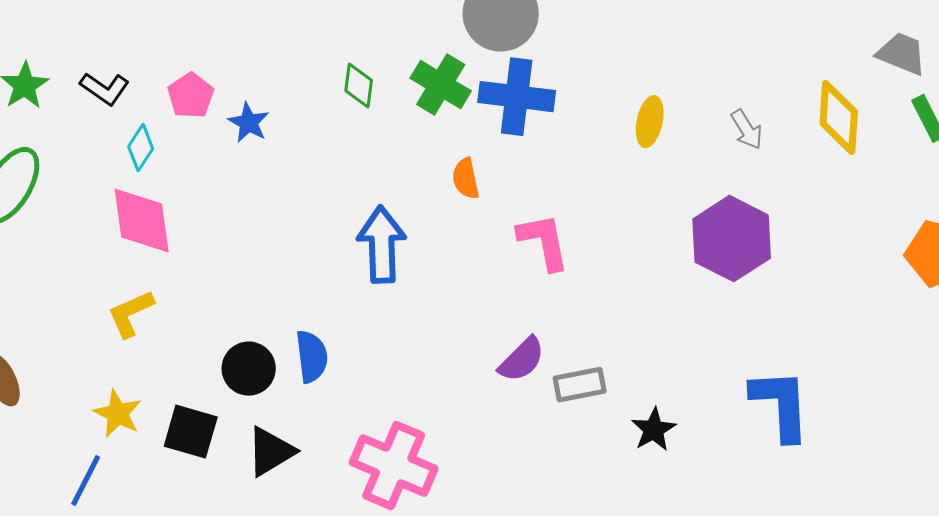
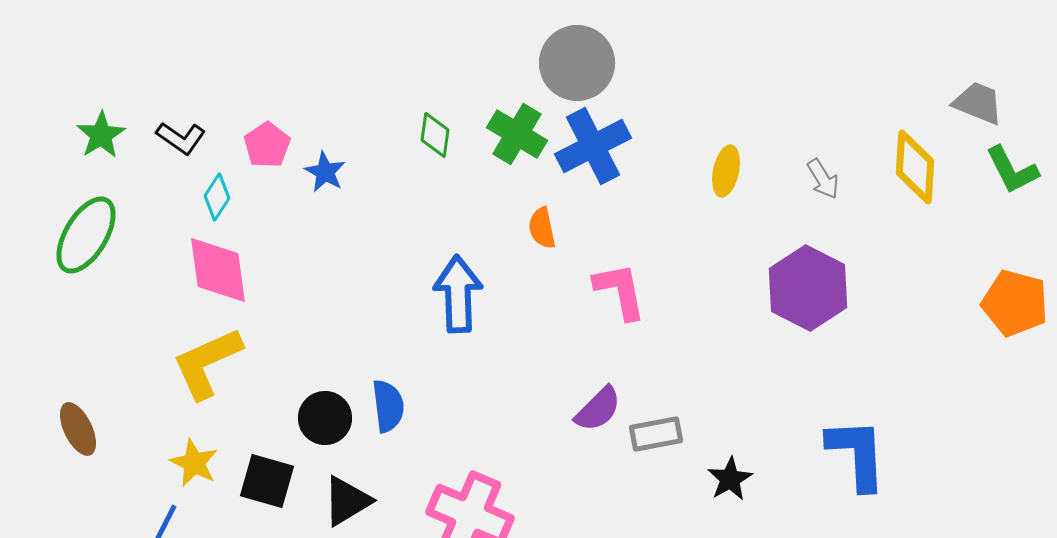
blue cross: (517, 97) -> (593, 146), turned -34
yellow L-shape: (131, 314) -> (207, 363), size x1.5

